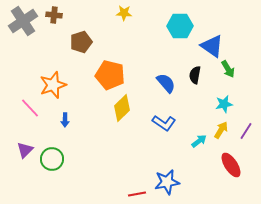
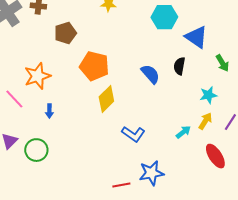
green arrow: (228, 69) -> (222, 63), moved
blue L-shape: (164, 123) -> (133, 134), moved

